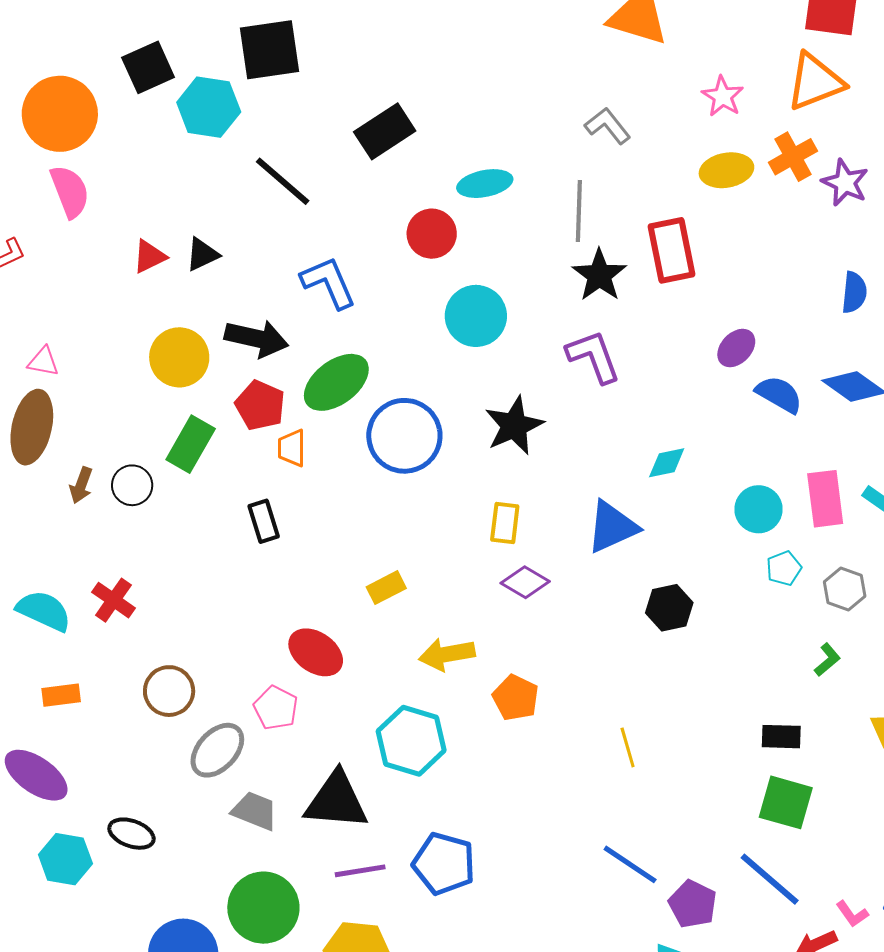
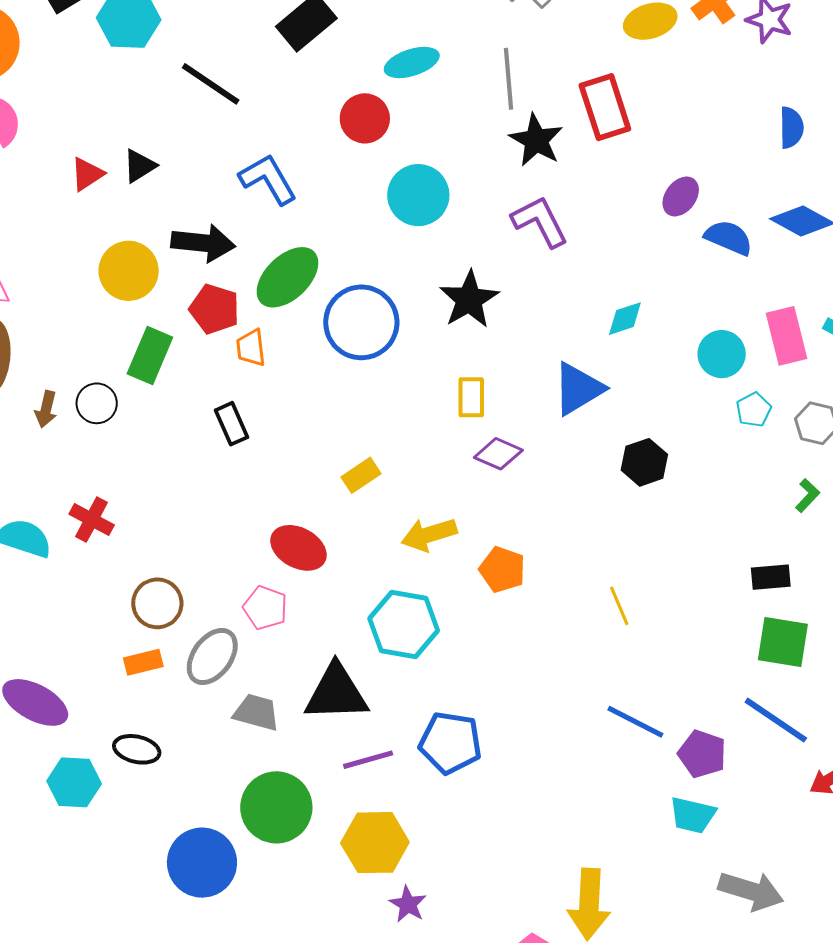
orange rectangle: (61, 695) -> (143, 662), moved

